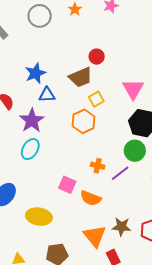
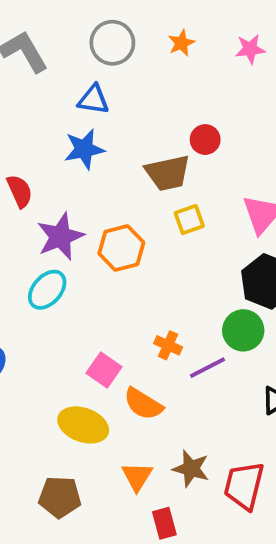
blue triangle: (47, 95) -> (93, 100), moved
orange hexagon: (84, 121) -> (121, 248), moved
yellow ellipse: (39, 217) -> (83, 425), moved
orange triangle: (95, 236) -> (137, 476), size x0.7

